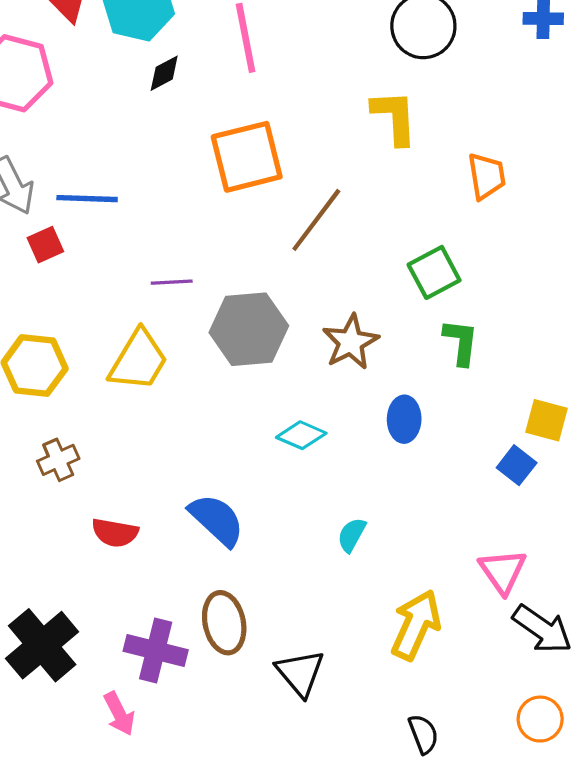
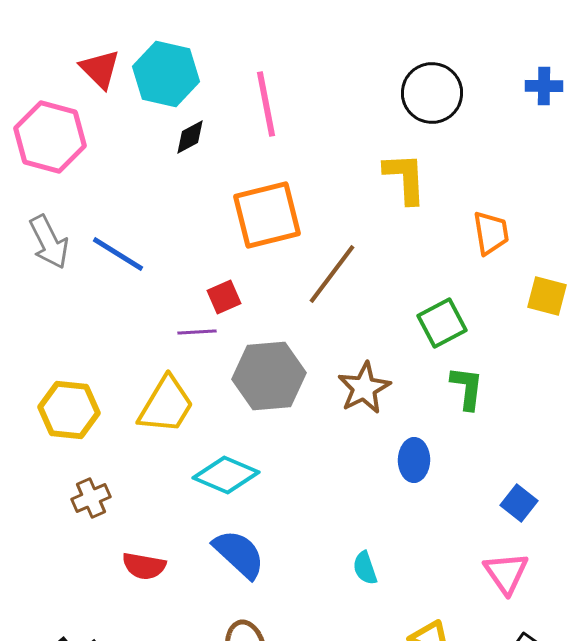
blue line: (87, 199) -> (118, 254), turned 30
red square: (45, 245) -> (224, 297), moved
yellow square: (547, 420) -> (547, 296), moved
cyan diamond: (301, 435) -> (226, 475), moved, size x1.4
cyan semicircle: (352, 535) -> (365, 568), turned -48
pink triangle: (503, 571) -> (506, 573), moved

